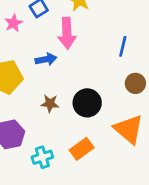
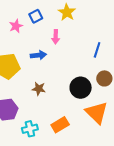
pink arrow: (67, 33) -> (56, 37), size x0.6
black circle: (87, 103) -> (81, 88), moved

